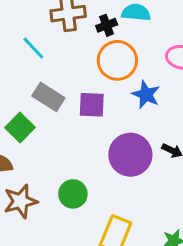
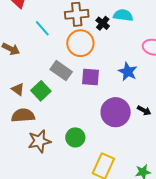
black cross: (107, 25) -> (103, 23), turned -32
cyan line: (33, 48) -> (42, 28), moved
orange circle: (117, 60) -> (80, 43), moved

